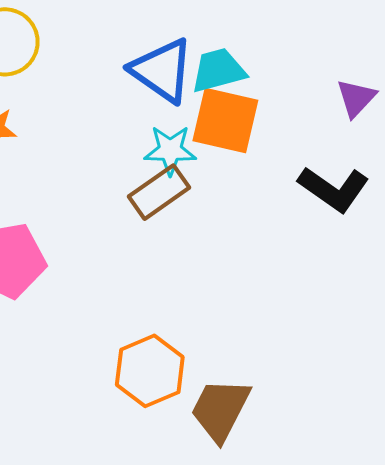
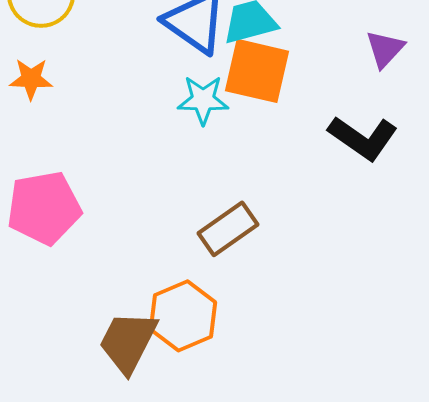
brown rectangle: (159, 192) -> (228, 229), moved
brown trapezoid: (220, 410) -> (128, 342), moved

